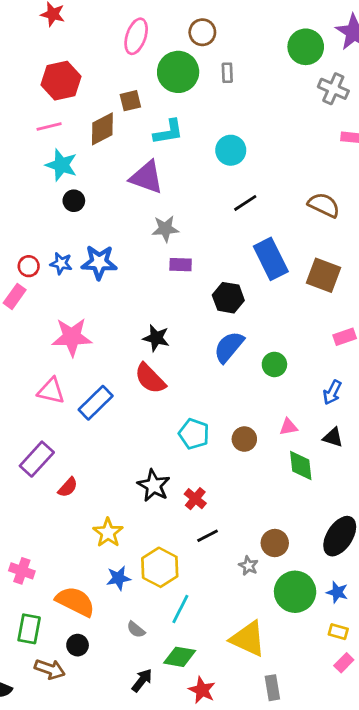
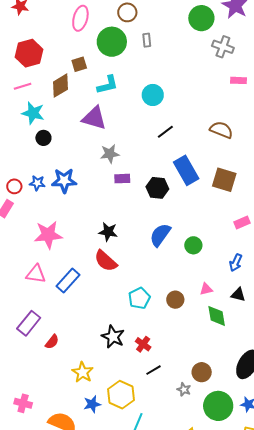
black hexagon: (228, 298) -> (157, 188), moved
cyan pentagon: (194, 434) -> (139, 298), turned 30

